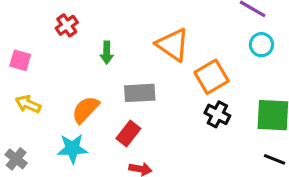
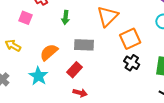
orange triangle: (173, 45) -> (108, 16), turned 35
pink square: (20, 60) -> (26, 18), moved
cyan star: (72, 149) -> (38, 76), turned 30

